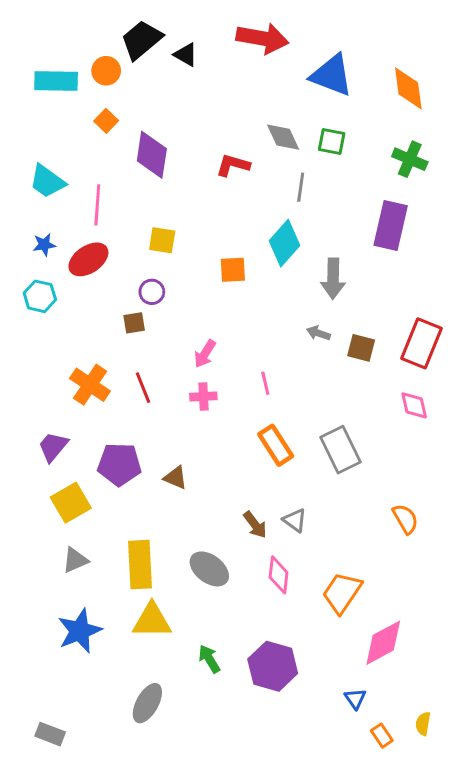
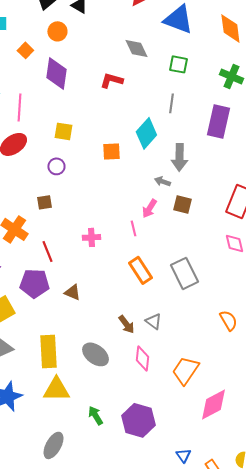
orange circle: (106, 71) -> (57, 31), moved
gray diamond: (283, 137) -> (136, 48), moved
gray line: (301, 187) -> (171, 103), moved
brown square: (134, 323) -> (44, 202), moved
gray arrow: (318, 333) -> (162, 181), moved
brown square: (361, 348) -> (182, 204), moved
pink arrow: (205, 354) -> (149, 208), moved
red line: (143, 388) -> (47, 251), moved
blue triangle: (355, 699) -> (183, 455), moved

